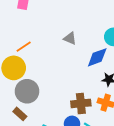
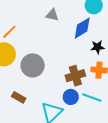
gray circle: (27, 91) -> (33, 65), moved

